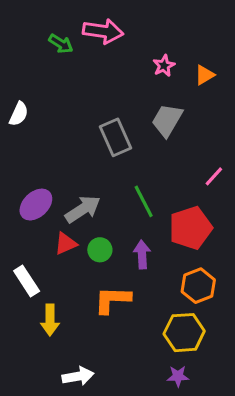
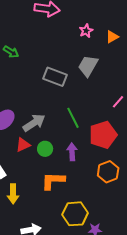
green arrow: (61, 44) -> (11, 52), moved
gray rectangle: (116, 137) -> (55, 77), turned -45
yellow hexagon: (184, 333) -> (75, 214), moved

